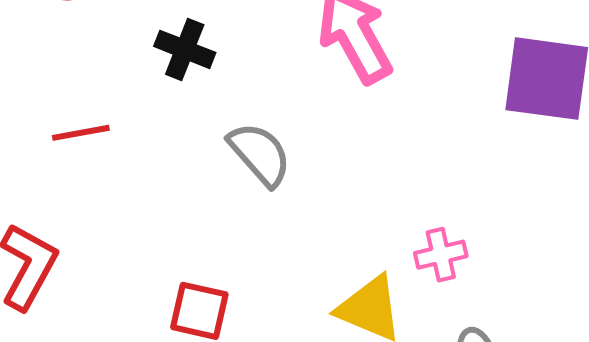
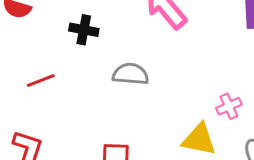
gray semicircle: (260, 154) -> (131, 74), turned -33

